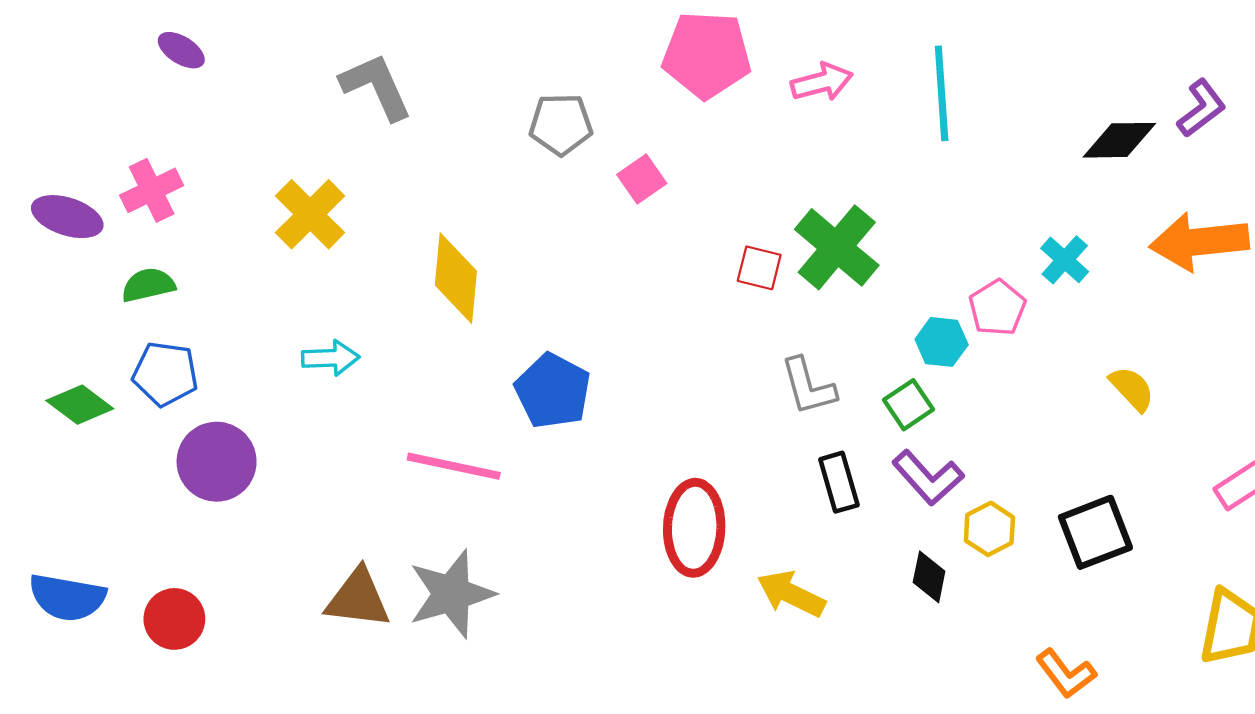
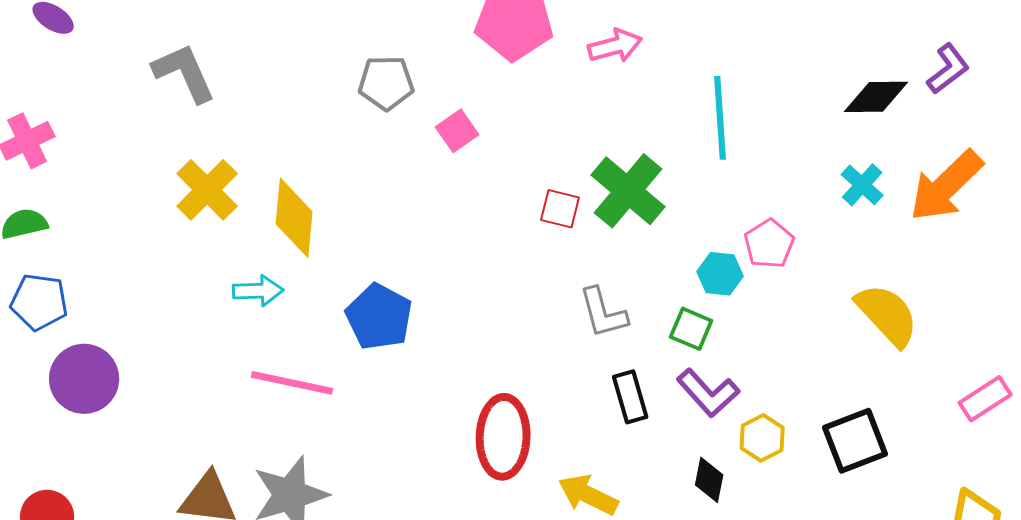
gray L-shape: (376, 87) -> (184, 73), moved
cyan line: (942, 93) -> (720, 118), moved
yellow cross: (310, 214) -> (207, 190), moved
orange arrow: (1199, 242) -> (946, 186), turned -38
cyan cross: (1065, 260) -> (862, 185), moved
cyan arrow: (331, 358) -> (258, 291), moved
yellow semicircle: (1132, 389) -> (887, 315), size x1.6
green square: (908, 405) -> (691, 329), turned -33

